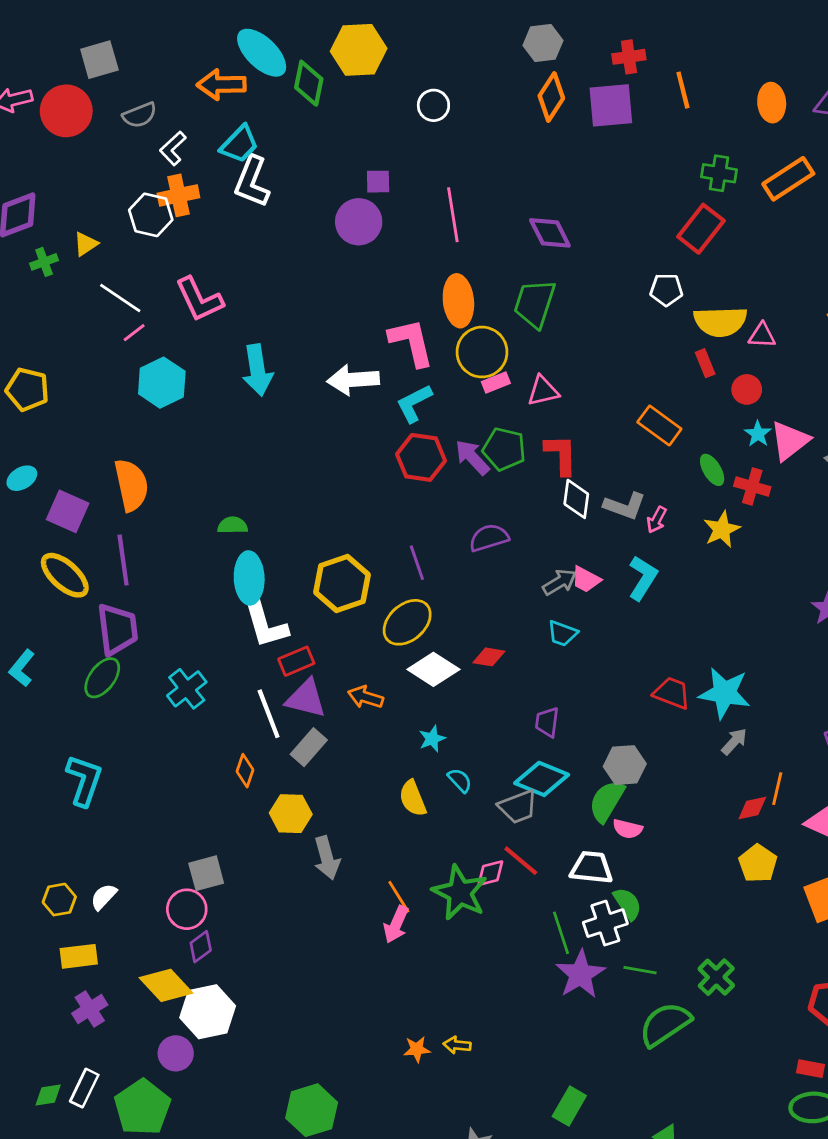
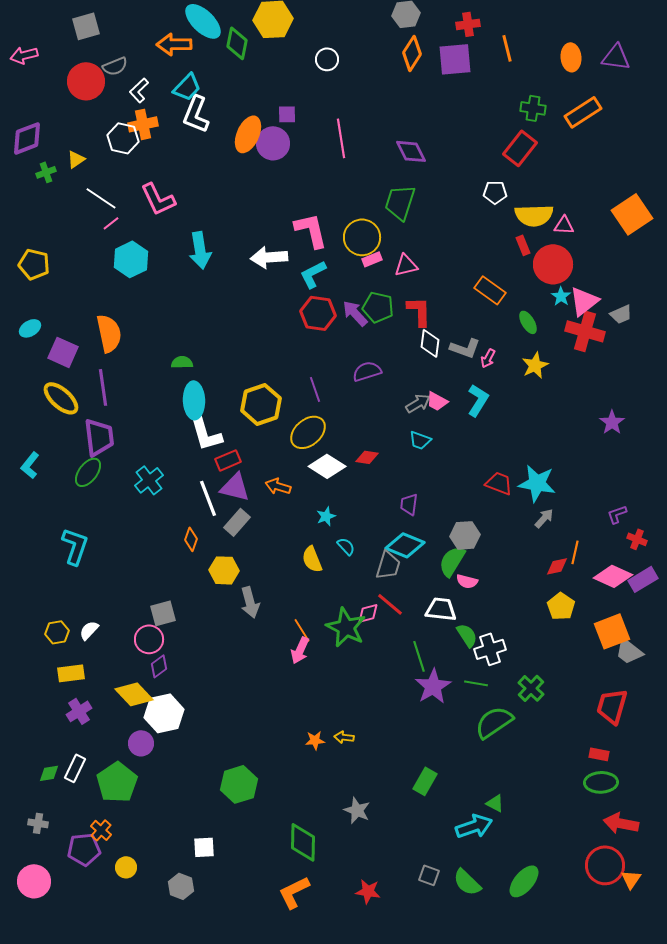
red circle: (66, 111) -> (86, 81), moved
orange ellipse: (458, 301) -> (248, 134), moved, turned 30
red circle: (747, 389) -> (553, 264), size x1.8
red cross: (752, 486) -> (585, 331), moved, size x1.5
gray trapezoid: (518, 807) -> (388, 565), turned -52
white cross: (605, 923) -> (490, 649), moved

